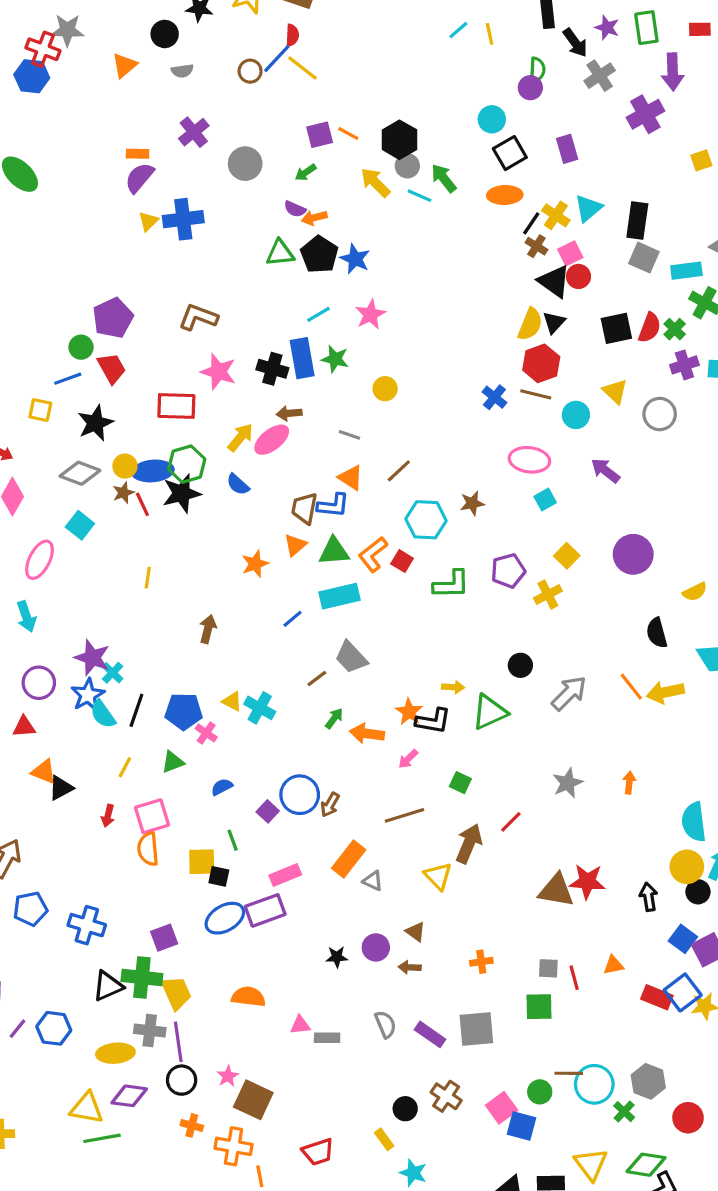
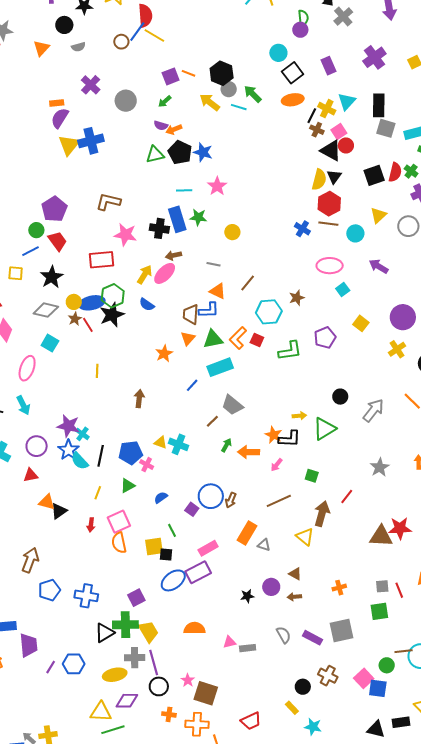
red semicircle: (292, 35) -> (145, 16), size x1.6
purple cross: (645, 114) -> (374, 57), moved
yellow triangle: (148, 221) -> (69, 145), size x1.6
cyan line: (318, 314) -> (184, 190), turned 35
yellow triangle: (615, 391) -> (378, 215), turned 42
yellow cross: (548, 594) -> (397, 349), moved

